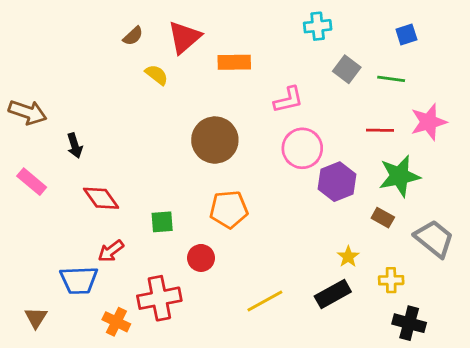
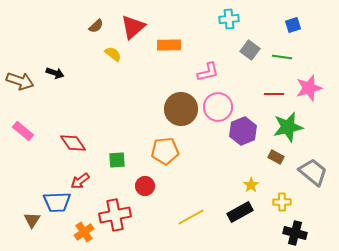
brown circle: (215, 140) -> (181, 109), moved
black arrow: (75, 146) -> (55, 73), moved, turned -54
brown triangle: (36, 318) -> (32, 220), moved
orange cross: (116, 322) -> (84, 232), turned 30

